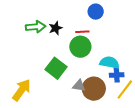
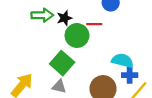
green circle: (80, 47) -> (77, 36), moved
gray triangle: (79, 86) -> (59, 86), moved

